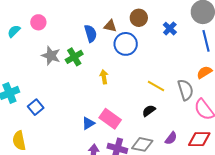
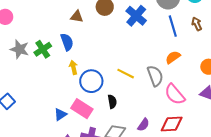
blue cross: (170, 29) -> (136, 16), size x1.5
blue semicircle: (91, 33) -> (67, 42), moved
blue circle: (126, 44) -> (91, 81), moved
black semicircle: (149, 111) -> (112, 102), moved, turned 120

